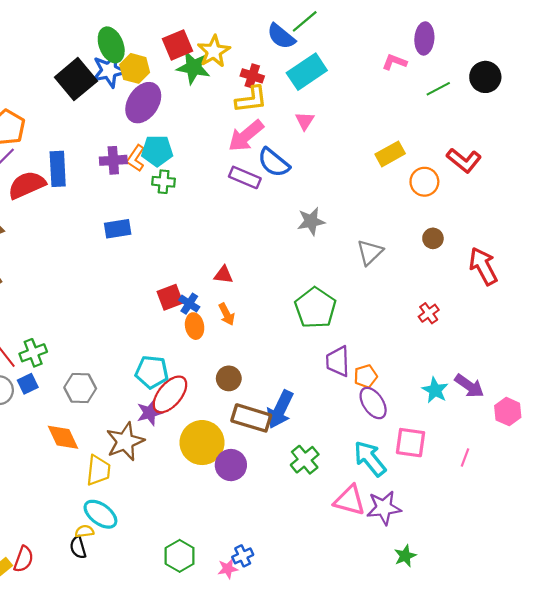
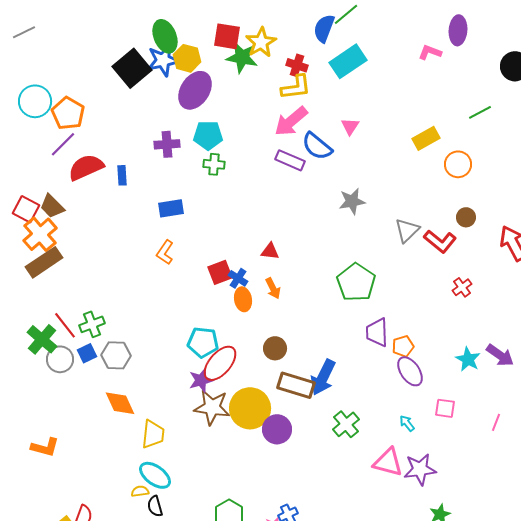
blue semicircle: (281, 36) -> (324, 28), turned 72
red square: (177, 45) -> (227, 36), turned 32
green line: (438, 89) -> (480, 112), moved
pink triangle: (305, 121) -> (350, 126), moved
orange L-shape: (136, 158) -> (165, 252), moved
red L-shape: (464, 160) -> (440, 241), moved
blue rectangle: (58, 169) -> (122, 175), moved, size x0.6
gray hexagon: (80, 388) -> (116, 355), moved
brown star: (125, 441) -> (212, 407), moved, turned 30
pink square: (410, 443) -> (445, 408), size x0.7
cyan arrow: (370, 459) -> (407, 423), size x0.5
black semicircle: (78, 547) -> (155, 506), moved

